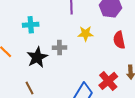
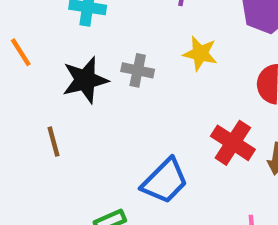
red cross: (108, 81) -> (233, 143), moved, turned -30

